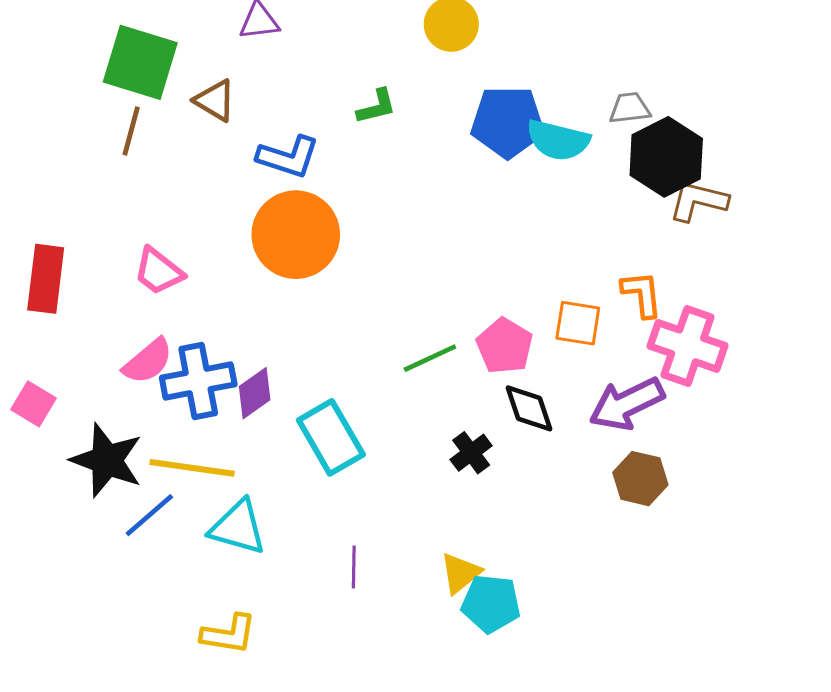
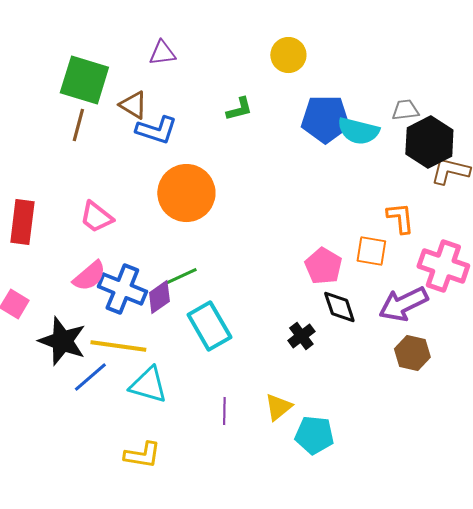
blue L-shape: (288, 157) -> (156, 130), moved
orange L-shape: (642, 294) -> (400, 218), moved
green line: (430, 358) -> (179, 277), moved
blue cross: (198, 381) -> (122, 289), turned 33
yellow triangle: (460, 573) -> (278, 407), moved

